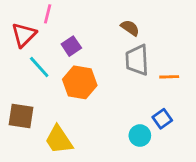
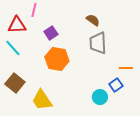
red triangle: (24, 35) -> (17, 25), turned 42
cyan line: (39, 67) -> (13, 48), moved
orange line: (169, 77) -> (126, 68), moved
brown square: (21, 116) -> (15, 83), turned 30

